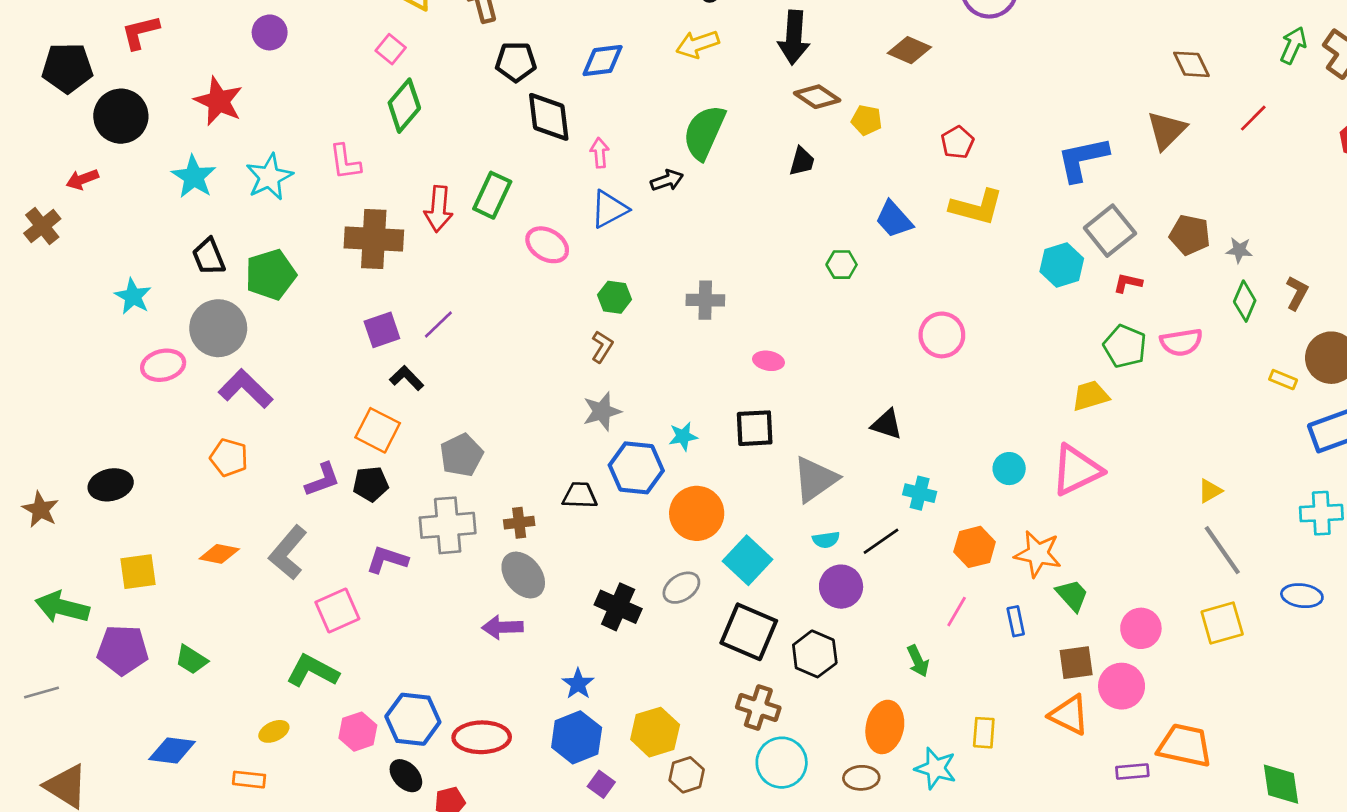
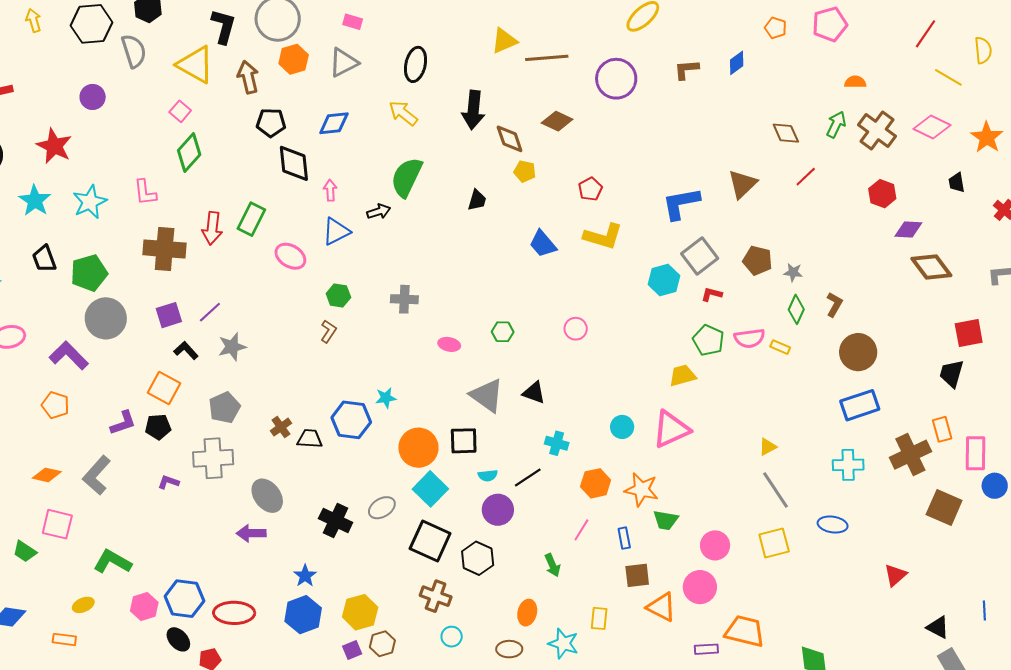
yellow arrow: (698, 44) -> (403, 113), turned 56
brown diamond: (1191, 64) -> (786, 133), moved
brown diamond: (817, 97) -> (510, 139), moved, turned 36
green hexagon: (842, 265) -> (503, 332), moved
gray circle: (218, 328) -> (106, 318), moved
pink circle: (942, 335) -> (576, 329), size x0.7
yellow rectangle: (1283, 380) -> (780, 347), moved
gray star: (602, 411) -> (232, 347), moved
black square: (755, 428) -> (464, 441), moved
gray triangle: (815, 479) -> (487, 395), moved, turned -51
orange circle: (697, 513) -> (418, 448), moved
brown cross: (519, 523) -> (281, 427), moved, turned -30
purple L-shape: (387, 560) -> (168, 482), size x0.7
green trapezoid: (1072, 595) -> (666, 520), turned 140
pink square: (337, 610) -> (57, 524), moved, turned 36
brown square: (1076, 663) -> (637, 575), moved
orange ellipse: (885, 727) -> (527, 613), size x0.7
cyan circle: (782, 763) -> (452, 637), size x0.6
purple square: (601, 784) -> (352, 650), moved, turned 30

